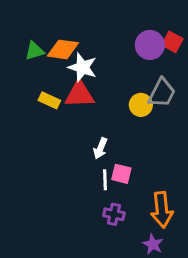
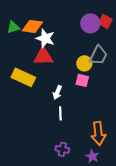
yellow rectangle: (49, 100) -> (23, 77), moved, size x1.6
pink square: (121, 174) -> (82, 80), moved
purple cross: (114, 214) -> (62, 149), moved

